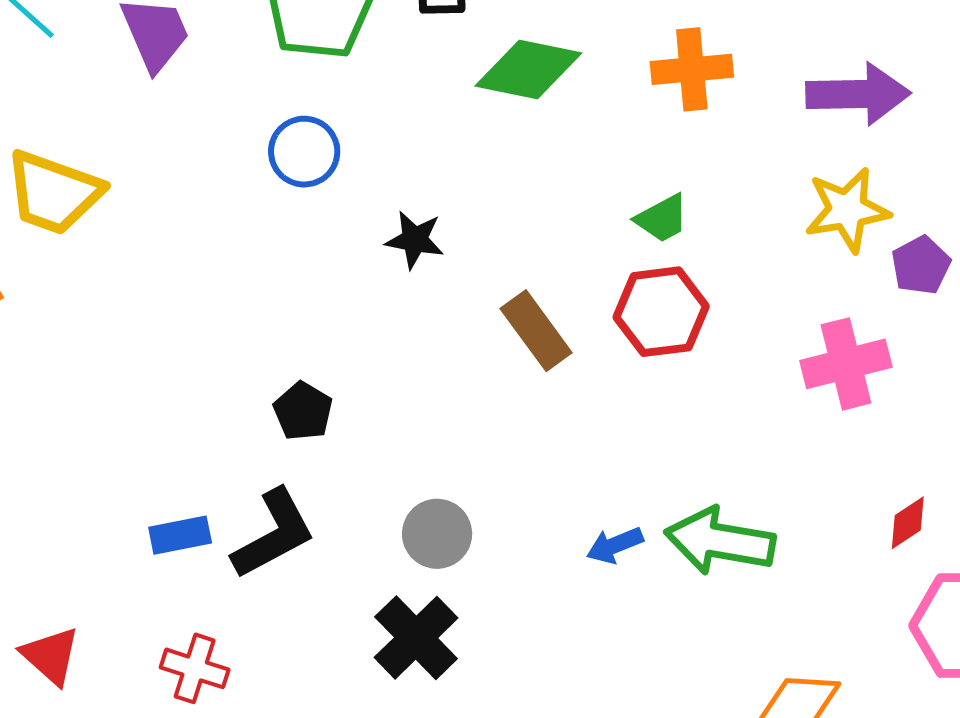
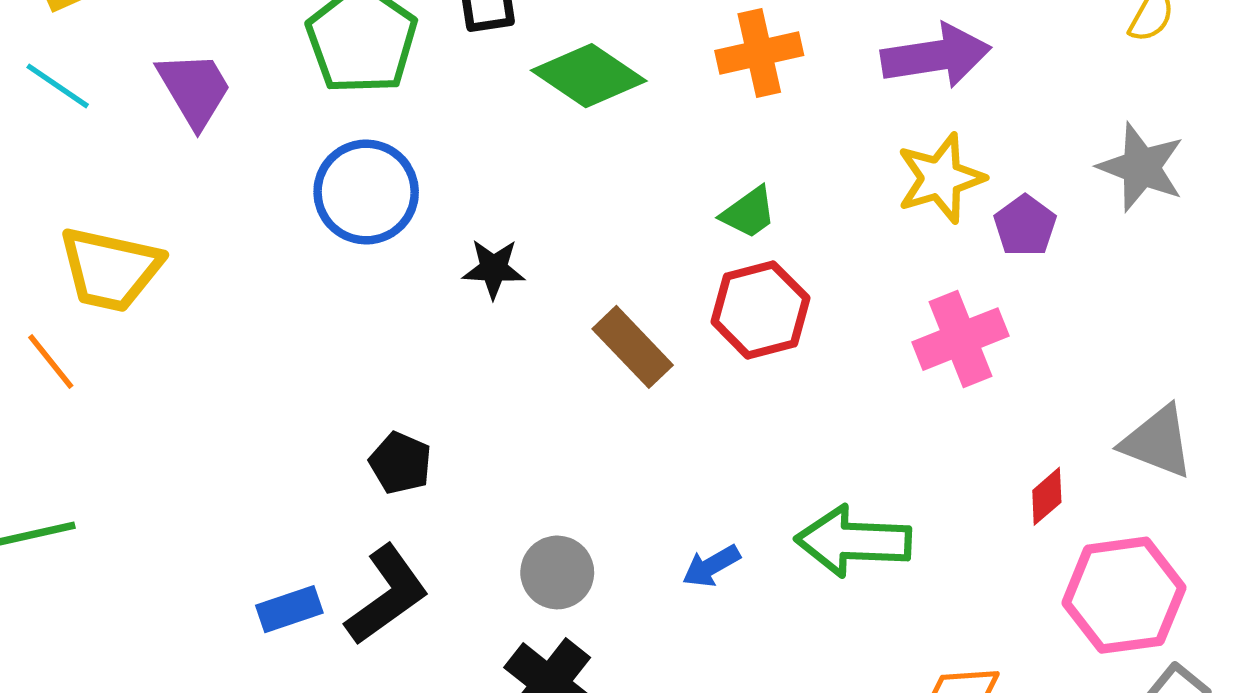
green diamond: (528, 70) -> (589, 76), turned 30
blue circle: (304, 152) -> (366, 192), size x1.4
blue arrow: (615, 545) -> (711, 566), moved

